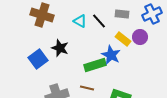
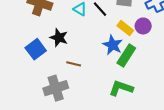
green rectangle: (95, 65) -> (126, 55), moved, turned -40
brown line: (87, 88) -> (74, 64), moved

